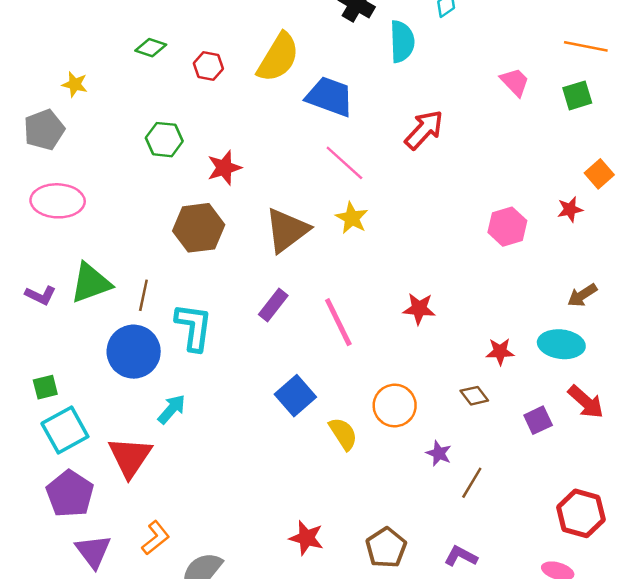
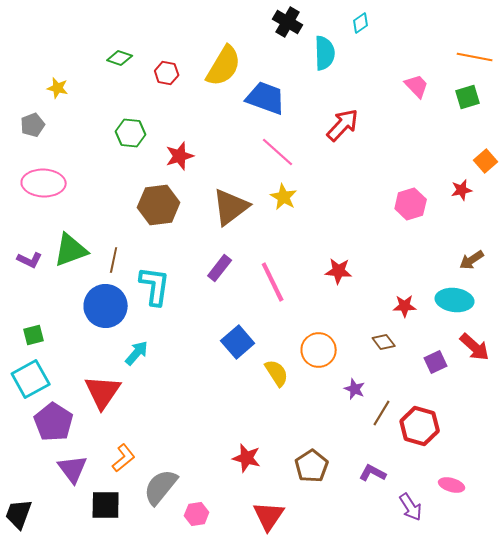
gray pentagon: (44, 130) -> (33, 125), size x0.7
cyan square: (65, 430) -> (31, 379), moved
red hexagon: (581, 513) -> (420, 426), moved

